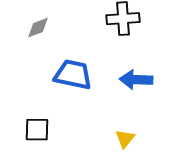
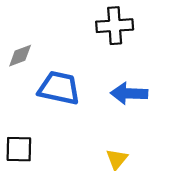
gray diamond: (38, 28) -> (20, 56), moved

